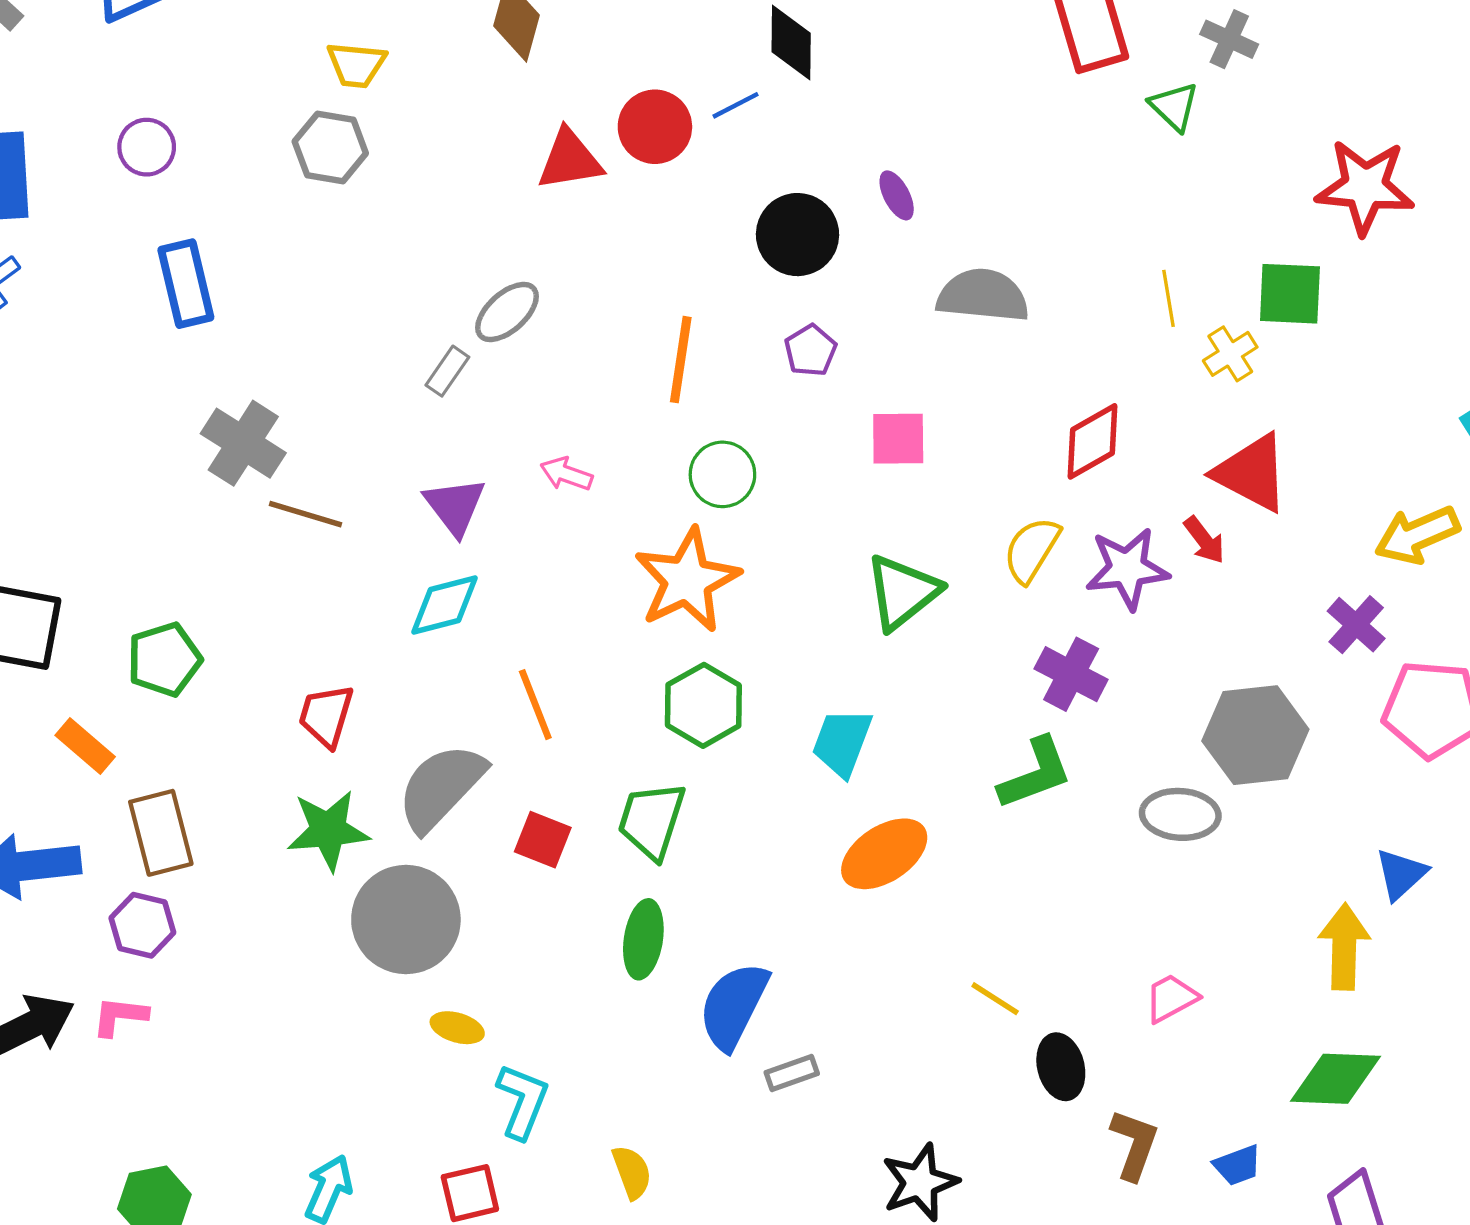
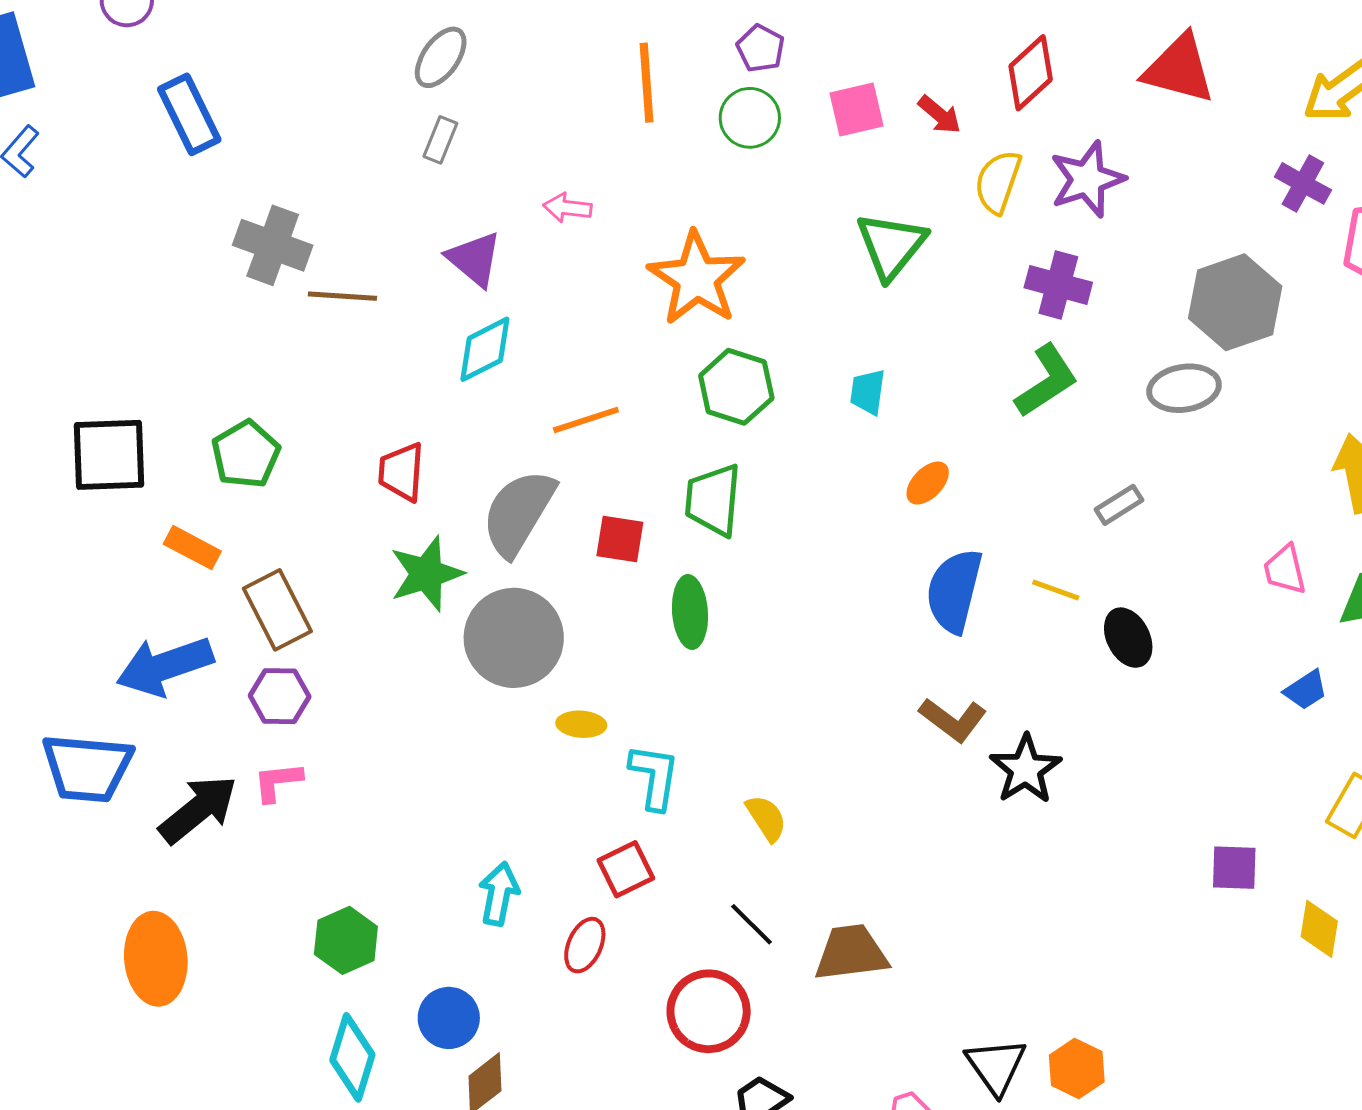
gray ellipse: (507, 312) -> (441, 57), moved
green circle: (722, 474) -> (750, 118), moved
red arrow: (1204, 540) -> (940, 115), moved
orange line: (535, 705) -> (586, 420), turned -74
cyan trapezoid: (842, 742) -> (868, 392), size x0.7
orange ellipse: (884, 854) -> (928, 483), size x0.6
green ellipse: (643, 939) -> (690, 612), moved
pink trapezoid: (1171, 998) -> (1285, 570), moved, turned -62
blue semicircle: (734, 1006) -> (954, 591), moved
gray rectangle: (792, 1073) -> (1119, 505), moved
brown L-shape: (1134, 1145) -> (953, 720), moved, turned 120

